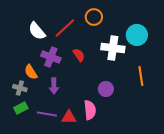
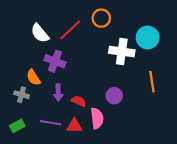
red semicircle: (79, 55) -> (79, 101), moved, turned -32
green rectangle: (21, 108) -> (17, 126), moved

